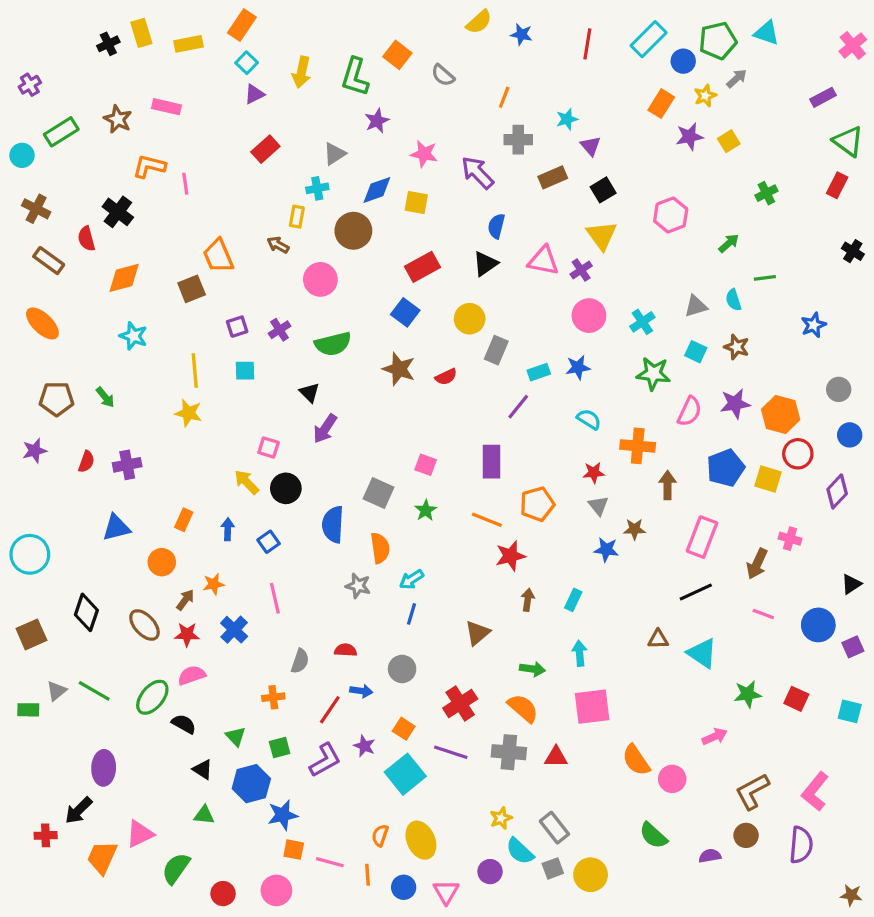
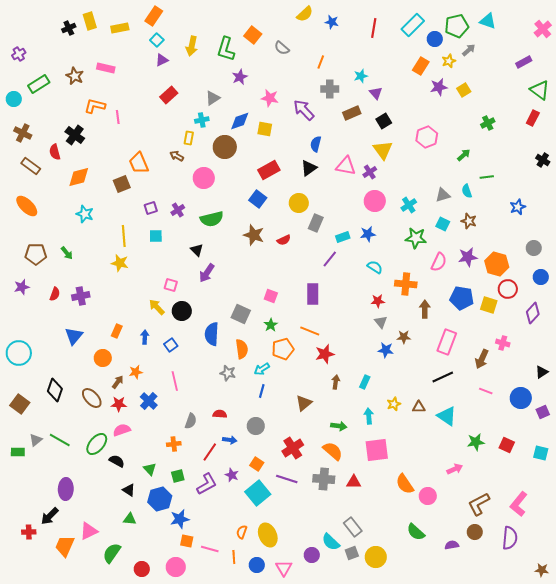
blue pentagon: (726, 468) -> (462, 298), turned 30
orange pentagon: (537, 504) -> (283, 349), moved
blue triangle: (116, 528) -> (74, 336), turned -36
brown square: (31, 634) -> (20, 404), turned -30
yellow star: (501, 818) -> (394, 404), moved

